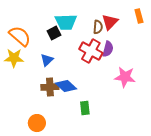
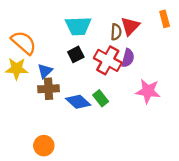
black square: (54, 33) -> (76, 54), moved
blue triangle: (47, 60) -> (45, 71), moved
brown cross: (50, 87) -> (49, 89), moved
green rectangle: (85, 108) -> (101, 98), moved, turned -32

